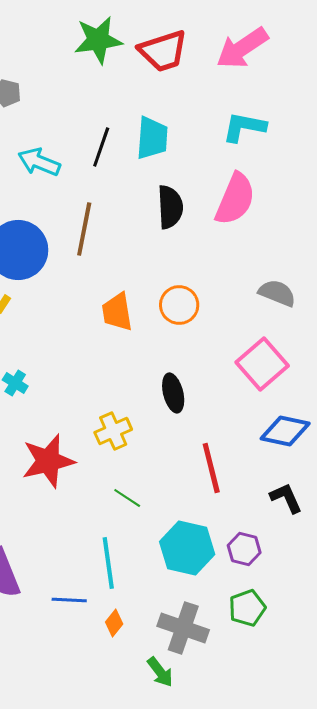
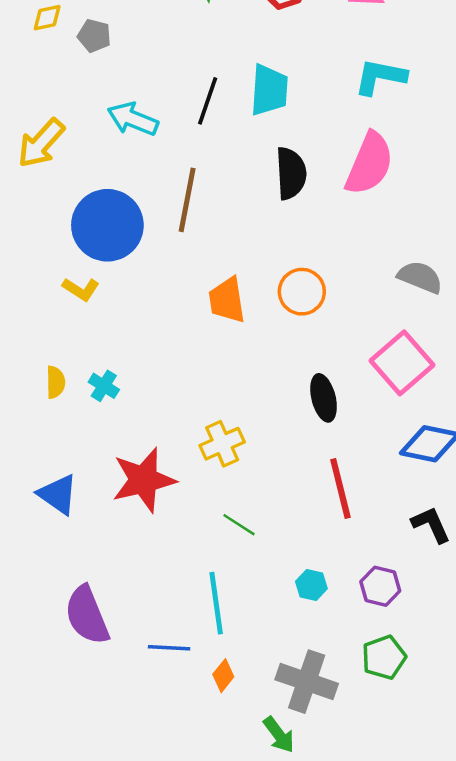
black ellipse: (173, 393) -> (324, 398), moved
cyan hexagon: (187, 548) -> (311, 585), size x0.5

